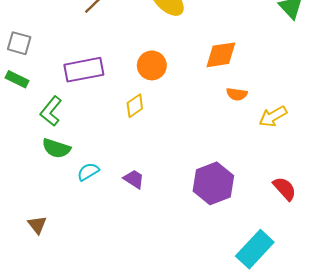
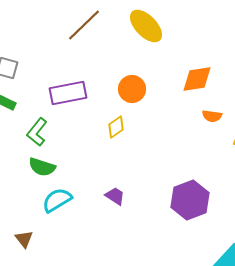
cyan semicircle: (88, 172) -> (57, 200), moved, size x1.4

